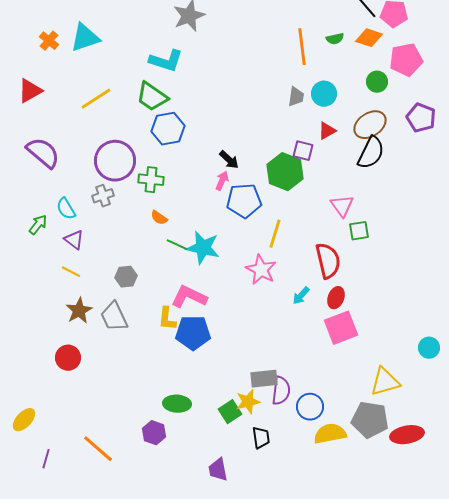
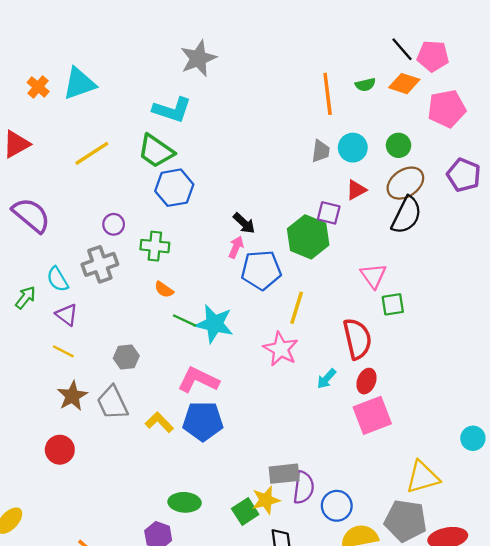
green circle: (377, 82) -> (399, 145), moved
purple circle: (115, 161) -> (114, 224), size x0.5
gray cross: (103, 196) -> (100, 264), size x1.4
yellow L-shape: (167, 319) -> (159, 422), moved, turned 130

